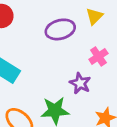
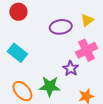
pink cross: (98, 56) -> (87, 50), size x1.5

